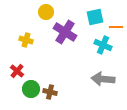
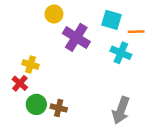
cyan square: (95, 17) -> (111, 20), turned 30
yellow cross: (26, 40) -> (30, 64), moved
gray arrow: (103, 79) -> (121, 110), moved, turned -75

